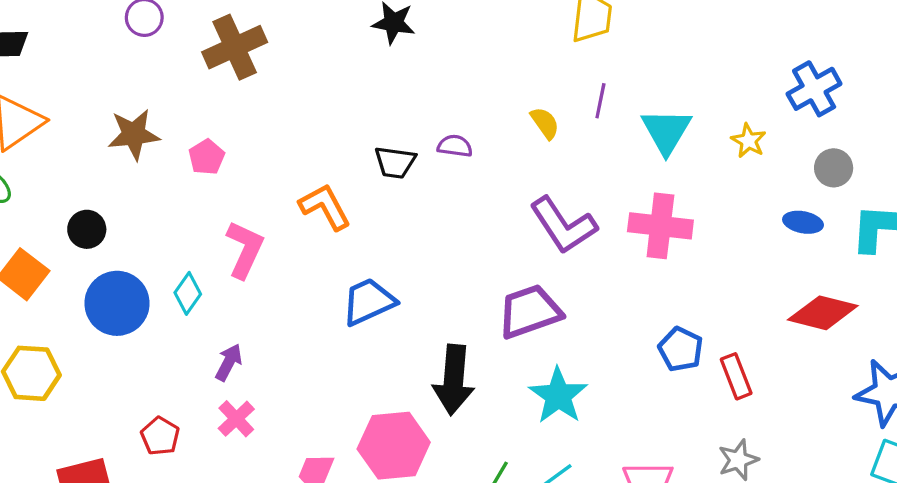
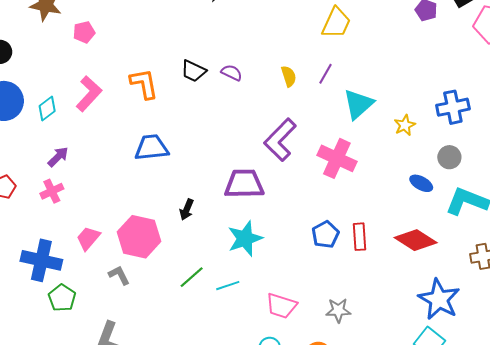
purple L-shape: (563, 225) -> (280, 140), turned 60
red rectangle: (736, 376) -> (360, 237), moved
black arrow: (454, 380) -> (187, 210), size x0.5

